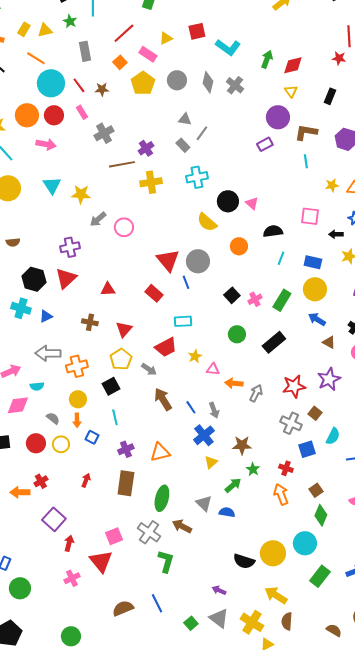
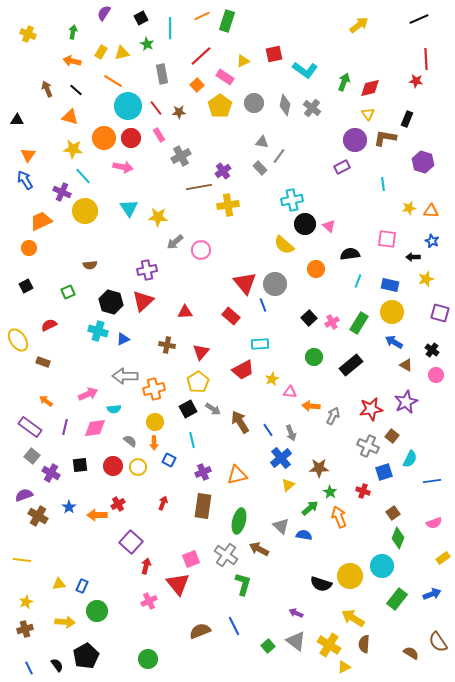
brown L-shape: (306, 132) -> (385, 138), moved
cyan cross: (197, 177) -> (292, 200), moved
gray arrow: (149, 369) -> (213, 409), moved
orange arrow: (281, 494) -> (339, 517), moved

